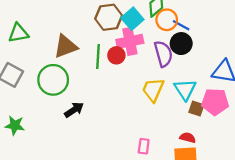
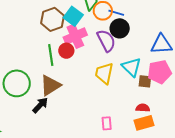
brown triangle: (66, 46) -> (50, 85), moved

